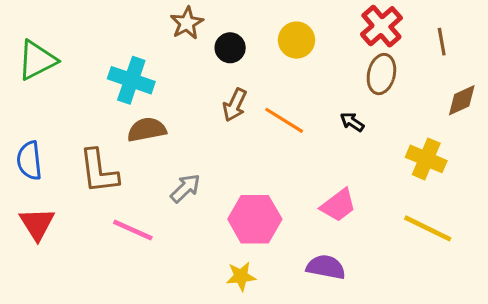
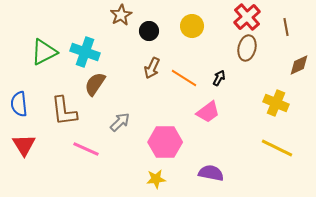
green triangle: (37, 60) -> (44, 52), moved
black arrow: (352, 122) -> (219, 78), moved, turned 84
brown semicircle: (147, 130) -> (95, 84), turned -45
pink trapezoid: (338, 205) -> (208, 112), moved

